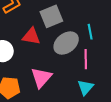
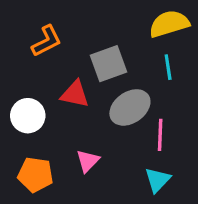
cyan line: (90, 32) -> (168, 67), moved
pink triangle: (41, 78) -> (88, 161), size x0.7

